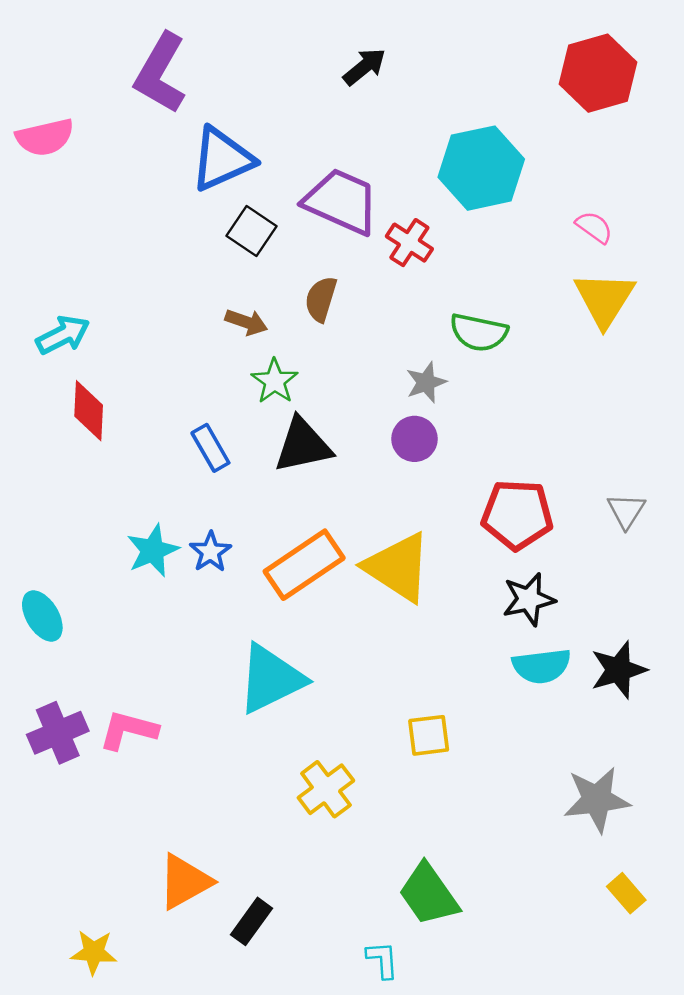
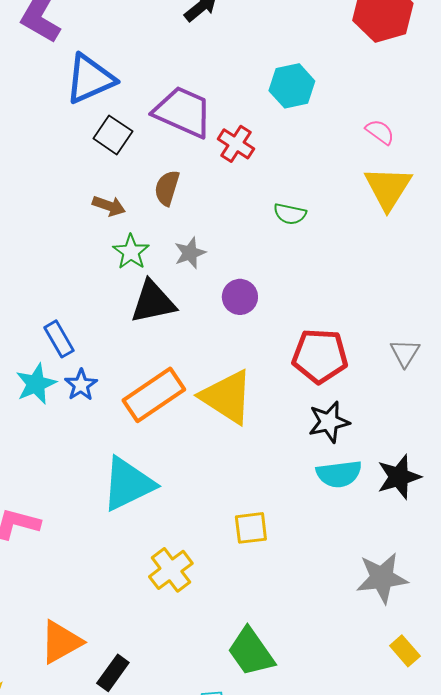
cyan hexagon: (481, 168) -> (292, 86), size x0.7
green semicircle: (479, 332) -> (290, 214), size x0.7
gray star: (426, 382) -> (190, 253), moved
blue rectangle: (210, 448) -> (59, 339), moved

